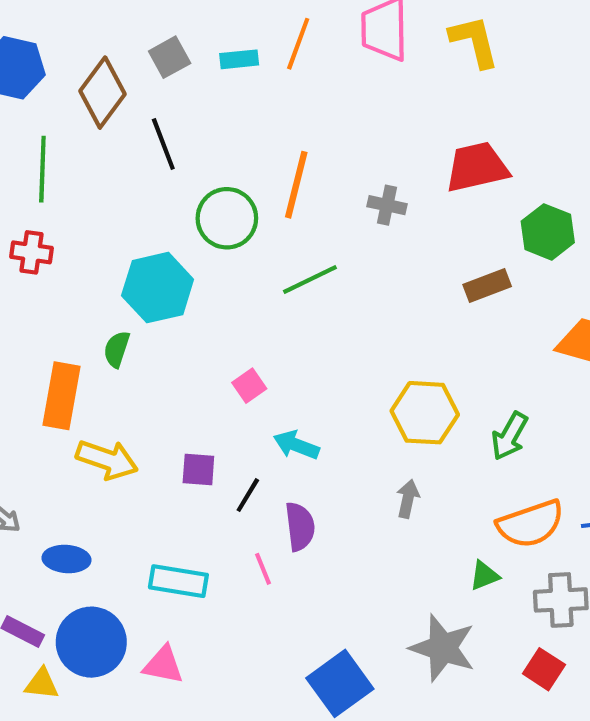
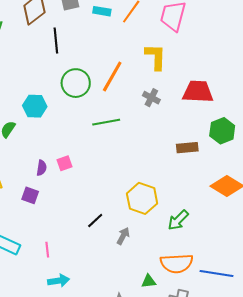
yellow L-shape: (474, 41) -> (156, 57), moved
cyan hexagon: (158, 288) -> (35, 106), size x0.7
cyan arrow: (296, 445) -> (59, 281), moved, turned 135
black line: (248, 495) -> (95, 221), moved
purple semicircle: (300, 527) -> (41, 168), moved, size x0.7

